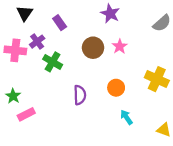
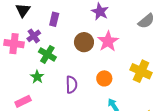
purple rectangle: (60, 23) -> (54, 19), turned 48
pink star: (120, 46) -> (108, 41), size x1.5
green star: (13, 96) -> (37, 77), moved

